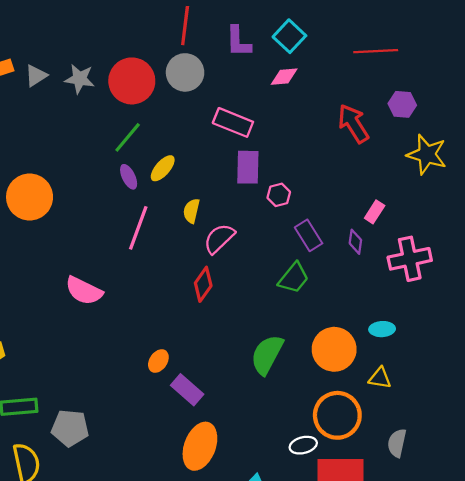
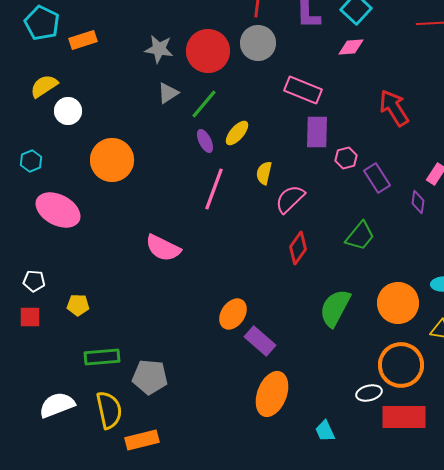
gray triangle: (36, 76) -> (168, 93), moved
red arrow: (353, 124) -> (394, 108), moved
purple rectangle: (309, 235) -> (377, 178), moved
red diamond: (203, 284) -> (298, 248), moved
orange ellipse: (158, 361) -> (233, 314), size x1.4

